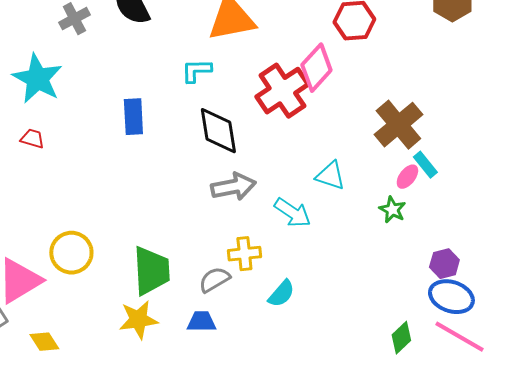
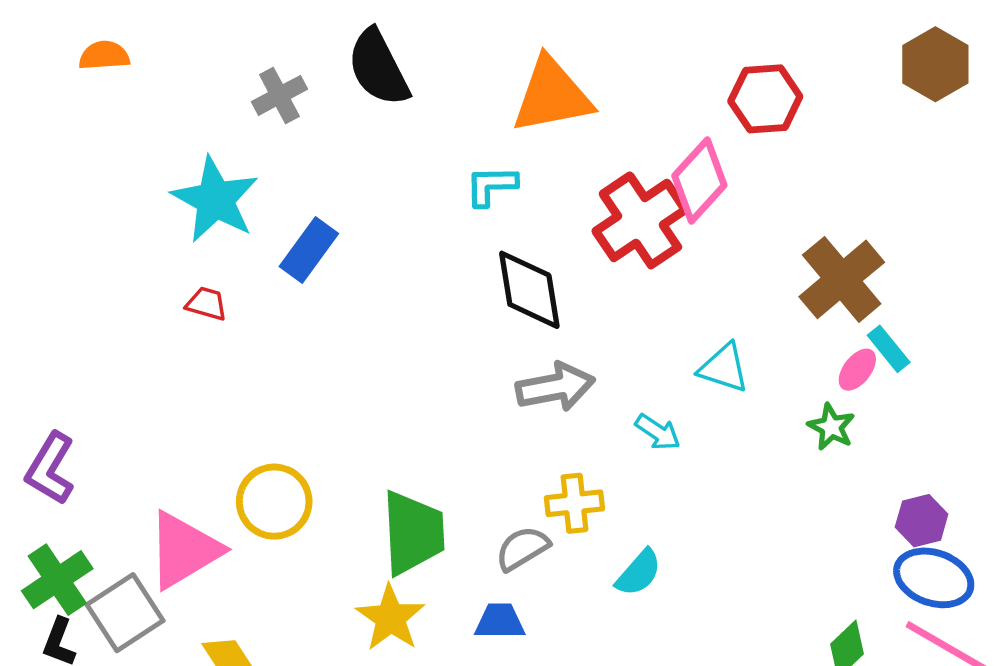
blue rectangle: (133, 117) -> (309, 250), moved, turned 39
cyan arrow: (292, 213) -> (658, 432), size x0.7
yellow star: (138, 320) -> (390, 618), turned -30

